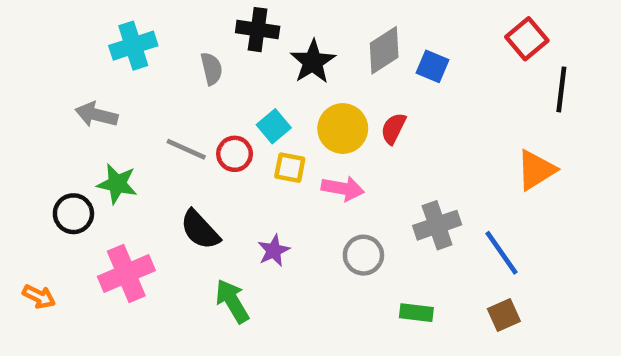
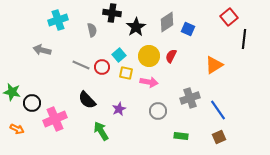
orange triangle: (536, 170) -> (214, 65), moved
green star: (117, 184) -> (12, 92), moved
black circle: (73, 214) -> (32, 103), moved

